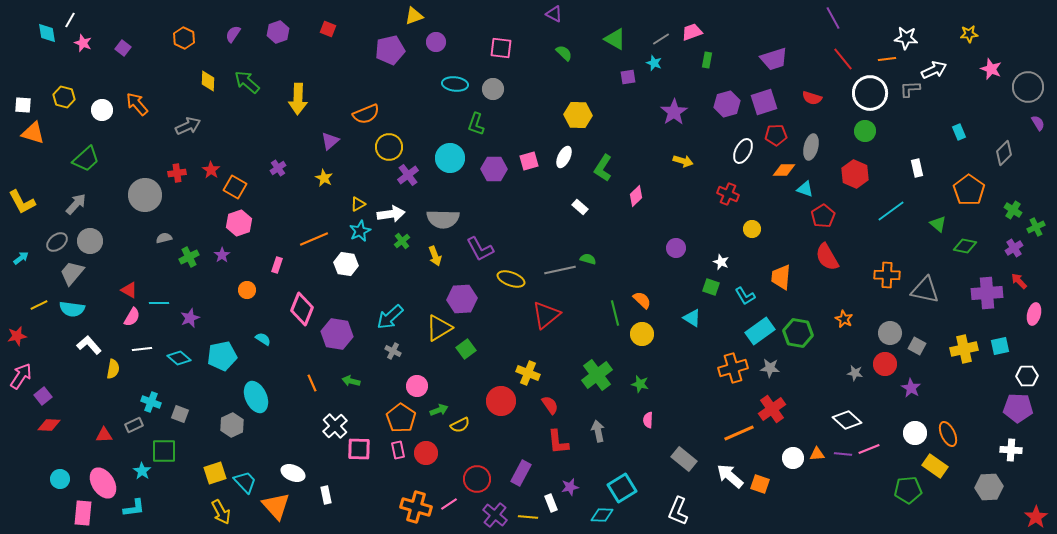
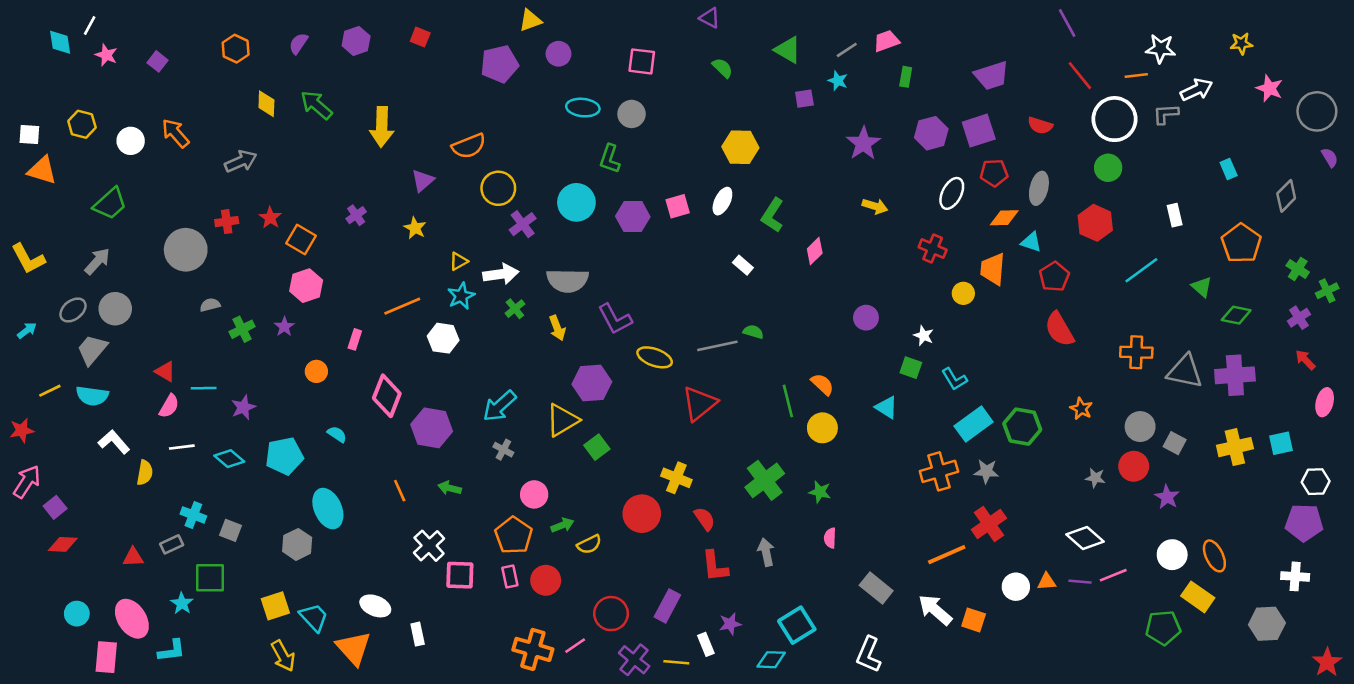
orange trapezoid: (781, 277) -> (993, 269), moved
purple cross: (987, 293) -> (1235, 375), moved

